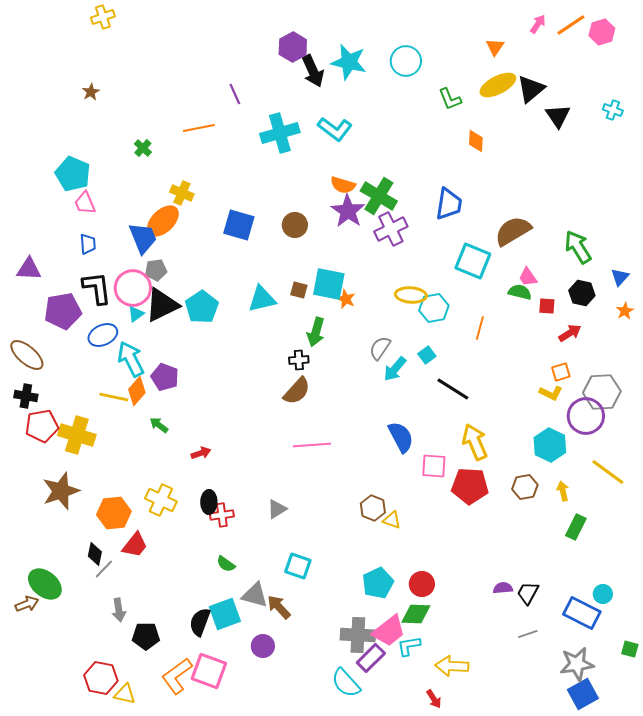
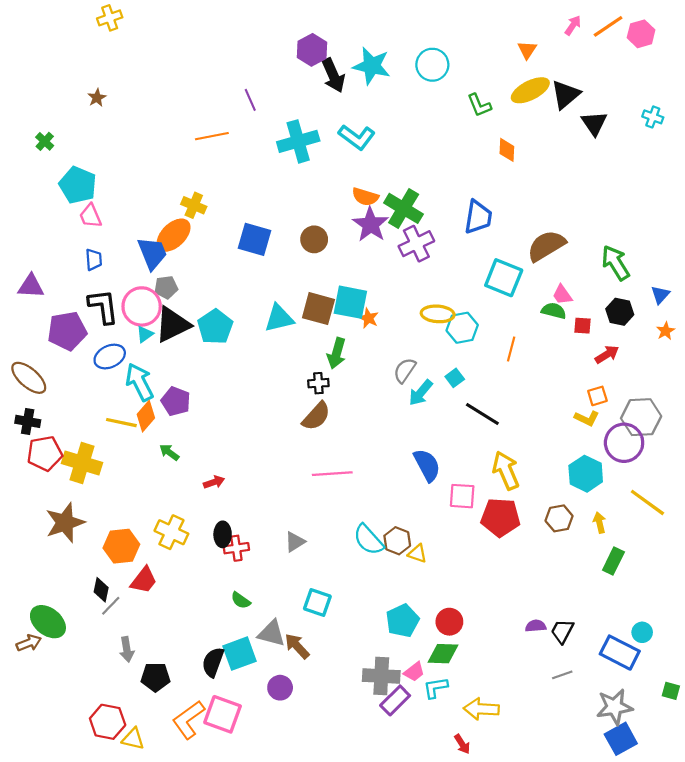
green cross: (143, 148) -> (45, 141), moved
brown square: (299, 290) -> (318, 309), size x1.8
pink trapezoid: (389, 631) -> (414, 672), size x0.6
cyan semicircle: (346, 683) -> (368, 540), moved

